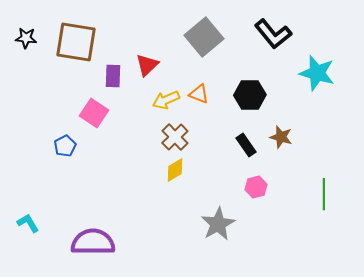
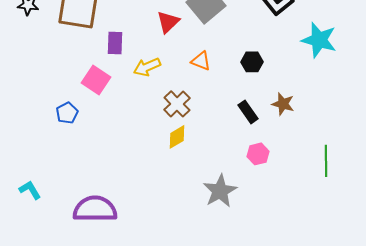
red triangle: (147, 65) -> (168, 22), moved
black hexagon: (250, 95) -> (252, 62), size x0.7
yellow arrow: (166, 100) -> (147, 67), moved

